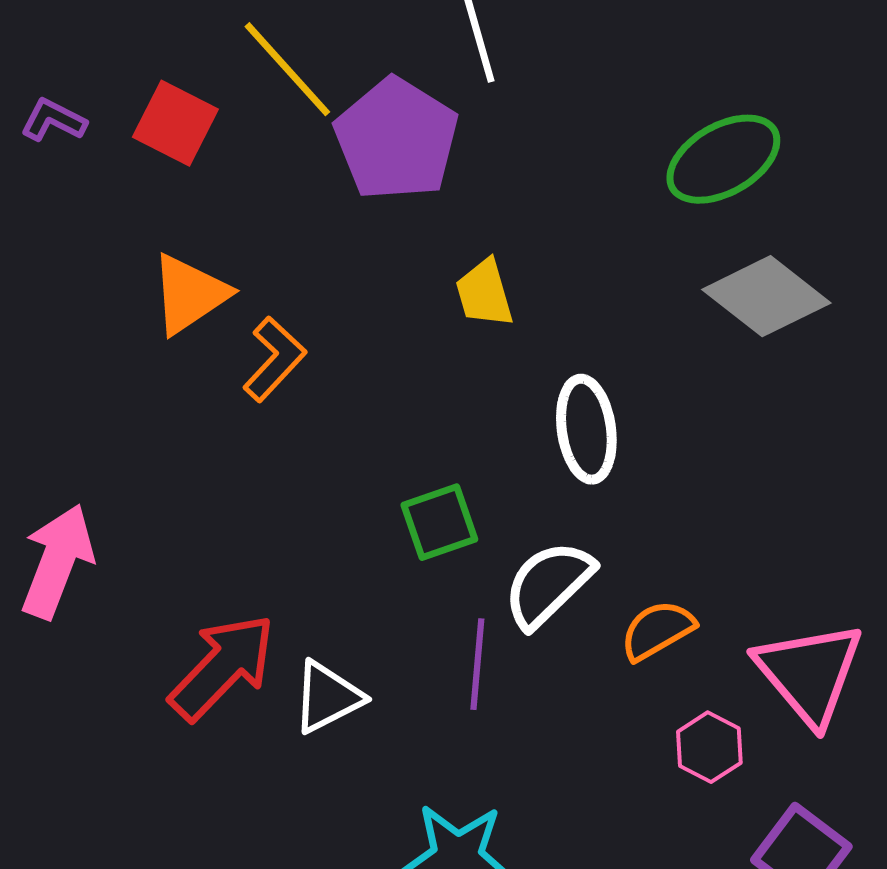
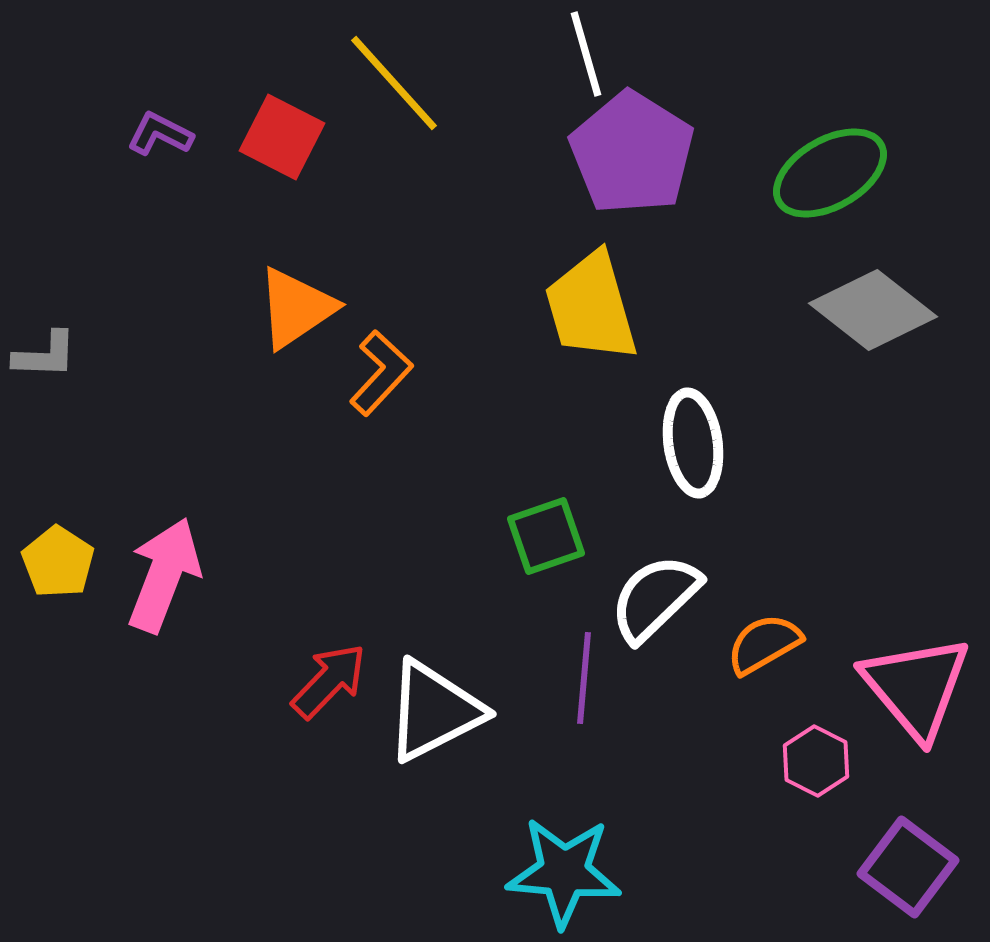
purple pentagon: (396, 139) -> (632, 153), moved
yellow trapezoid: (484, 293) -> (591, 307), size x1.6
red arrow: (222, 667) -> (329, 681), size x0.7
white triangle: (327, 697) -> (434, 711), size x1.4

